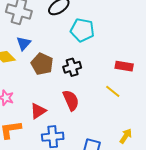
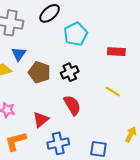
cyan pentagon: (82, 30) -> (76, 34), turned -30
red rectangle: (124, 66) -> (116, 52), moved

